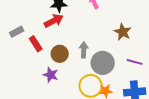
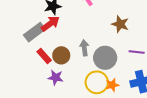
gray rectangle: (17, 32) -> (34, 32), moved, size x1.5
red rectangle: (36, 44) -> (44, 56), moved

